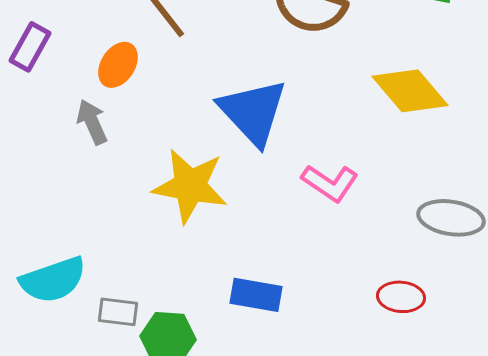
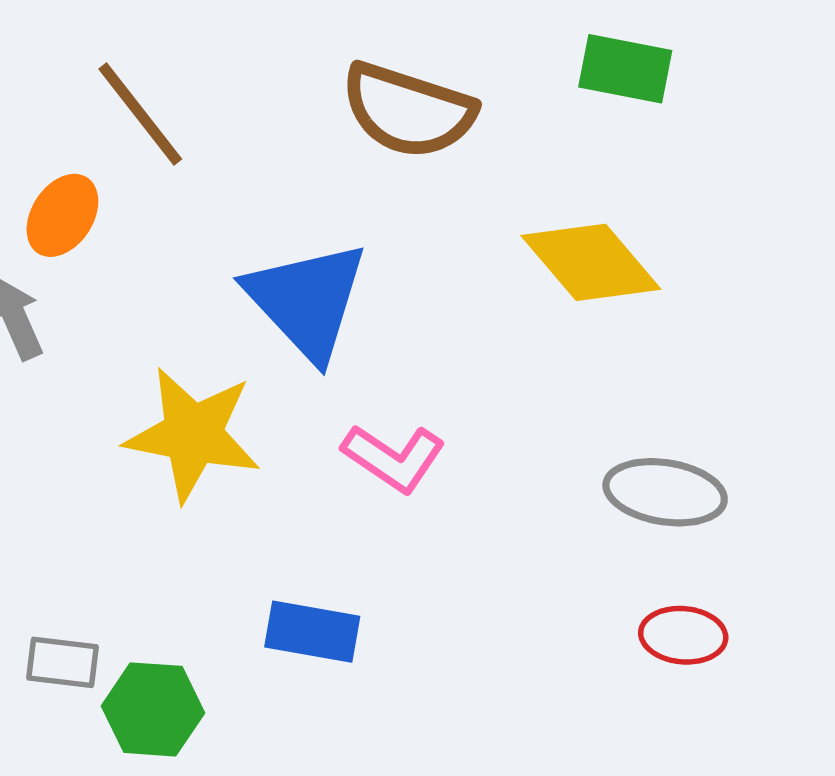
pink L-shape: (330, 183) -> (394, 458), moved
red ellipse: (401, 297) -> (683, 635), moved

